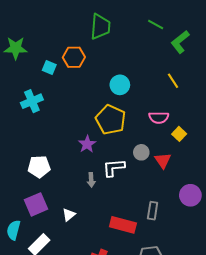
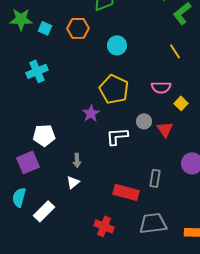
cyan square: (49, 67) -> (45, 28), moved
cyan circle: (120, 85) -> (117, 45), moved
gray arrow: (91, 180) -> (77, 160), moved
purple square: (36, 204) -> (28, 162), moved

